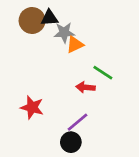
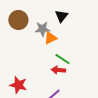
black triangle: (49, 18) -> (61, 16), moved, turned -48
green line: (103, 73) -> (62, 59), moved

